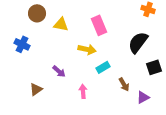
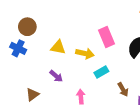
brown circle: (37, 13) -> (27, 27), moved
yellow triangle: (61, 24) -> (58, 47), moved
pink rectangle: (99, 25) -> (107, 37), moved

